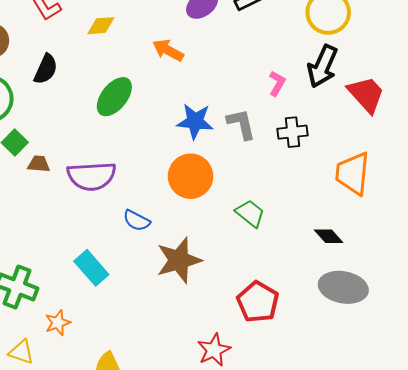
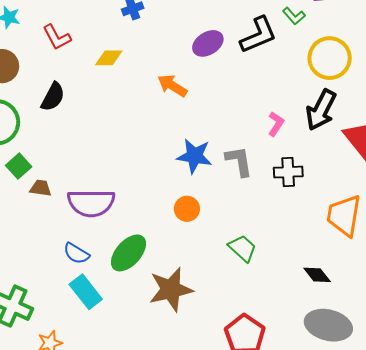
green ellipse: (114, 97) -> (128, 253), moved
orange circle: (191, 176) -> (187, 209), size x0.6
blue semicircle: (137, 221) -> (76, 253), moved

